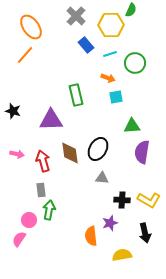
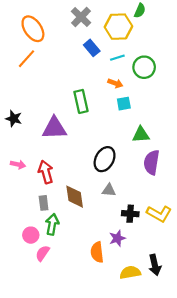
brown diamond: (70, 153) -> (75, 197), moved
black arrow: (145, 233) -> (155, 265), moved
pink semicircle: (19, 239) -> (43, 253), moved

